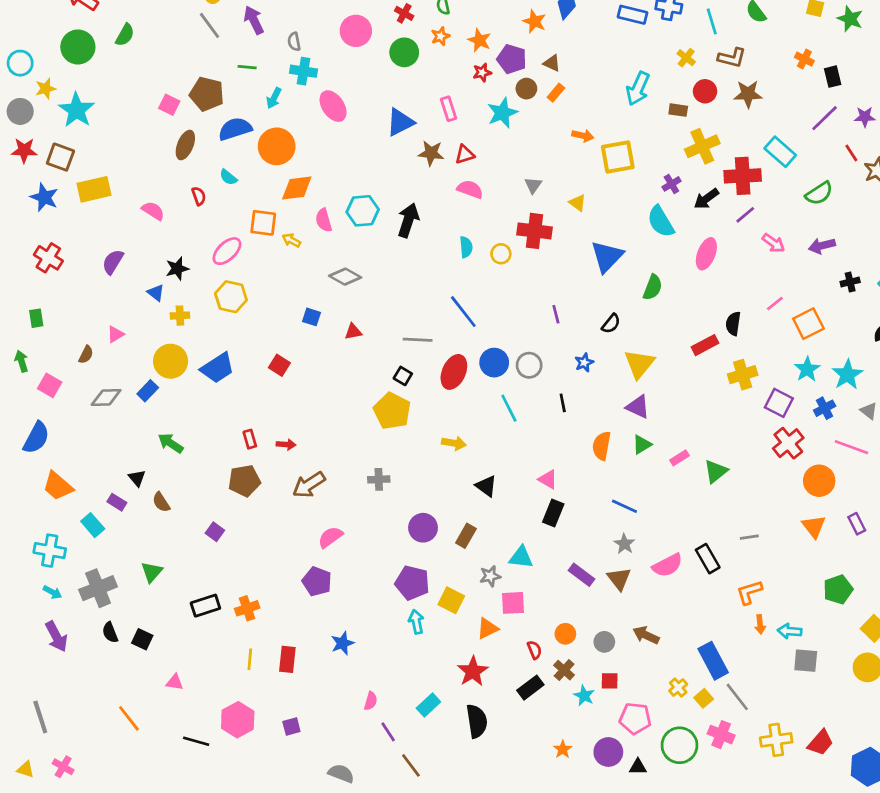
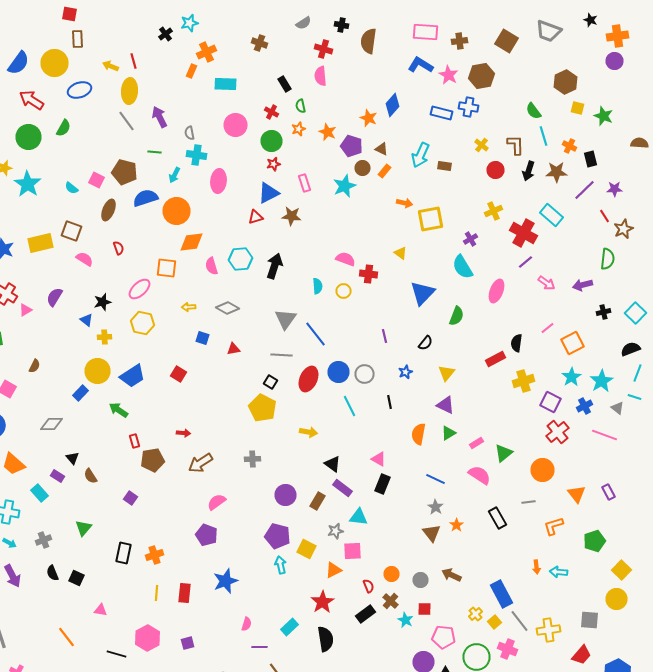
cyan line: (712, 21) -> (544, 136), moved
brown L-shape: (732, 58) -> (516, 145), turned -105
red star: (482, 72) -> (274, 164), moved
cyan arrow: (638, 89) -> (420, 155), moved
brown star: (748, 94) -> (556, 172), moved
pink ellipse: (333, 106) -> (218, 181), turned 40
brown rectangle: (678, 110) -> (444, 166), moved
yellow cross: (702, 146) -> (494, 211), size x0.7
red triangle: (465, 154) -> (256, 217), moved
brown square: (60, 157) -> (72, 231), moved
red cross: (743, 176) -> (524, 233), turned 32
cyan semicircle: (228, 177) -> (72, 188), moved
gray triangle: (533, 185) -> (286, 319), moved, size x1.6
pink semicircle: (470, 189) -> (346, 259), moved
green semicircle: (819, 193) -> (608, 259), moved, turned -50
black arrow: (706, 199) -> (528, 171), moved, turned -36
red cross: (534, 231) -> (368, 274), size x0.7
yellow arrow: (291, 240) -> (188, 307), moved, turned -32
pink triangle: (115, 334) -> (26, 310), moved
yellow triangle: (639, 364) -> (446, 373), size x0.7
gray diamond: (106, 397) -> (52, 424), moved
red rectangle: (250, 439) -> (134, 441), moved
green arrow: (171, 443) -> (118, 410), moved
orange circle: (819, 481) -> (542, 470), moved
pink semicircle: (667, 565) -> (480, 475), moved, turned -120
purple rectangle: (581, 575) -> (342, 488), moved
gray cross: (98, 588) -> (44, 540), size x0.6
orange L-shape: (749, 592) -> (554, 526), moved
black rectangle: (205, 606) -> (124, 553), turned -60
blue star: (342, 643) -> (226, 581), size x1.4
gray square: (806, 661) -> (590, 620), moved
purple line: (388, 732) -> (260, 647), turned -56
yellow cross: (776, 740) -> (548, 630), moved
orange star: (563, 749) -> (456, 525), moved

